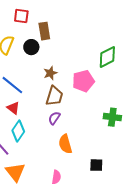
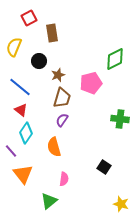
red square: (21, 16) -> (29, 18), turned -35
black circle: (31, 47) -> (39, 61), moved
orange semicircle: (65, 144) -> (54, 147), moved
black square: (96, 165) -> (104, 167), turned 32

